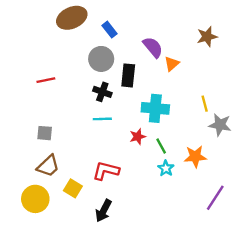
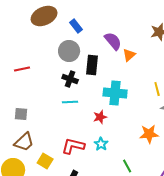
green line: (161, 146) -> (127, 166), moved
cyan star: (166, 168) -> (101, 144), moved

